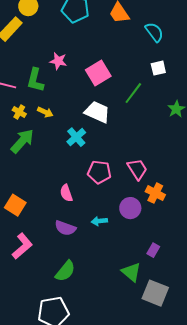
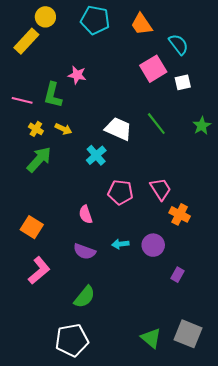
pink square: (98, 73) -> (153, 69), moved
green line: (133, 93) -> (156, 124), moved, turned -75
purple circle: (130, 208) -> (153, 245), moved
green triangle: (131, 272) -> (151, 338), moved
gray square: (155, 293) -> (188, 334), moved

